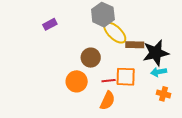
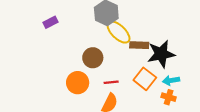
cyan arrow: (159, 72) -> (171, 80), moved
orange square: (126, 77) -> (145, 79), moved, turned 35

